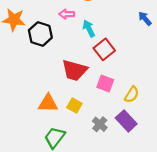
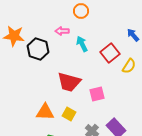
red square: (104, 49) -> (110, 53), moved
pink square: (105, 84) -> (97, 94), turned -35
yellow semicircle: (132, 95) -> (129, 66), moved

